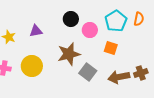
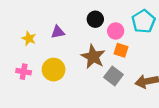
orange square: (111, 48) -> (121, 50), moved
brown star: (69, 54) -> (93, 57), turned -30

